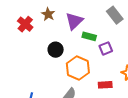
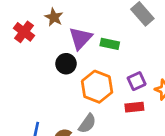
purple triangle: (74, 21) -> (80, 38), moved
purple square: (106, 48) -> (137, 81), moved

